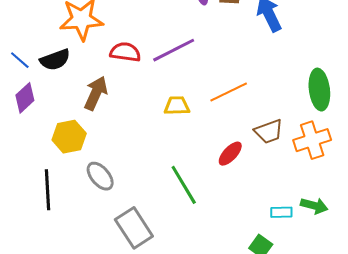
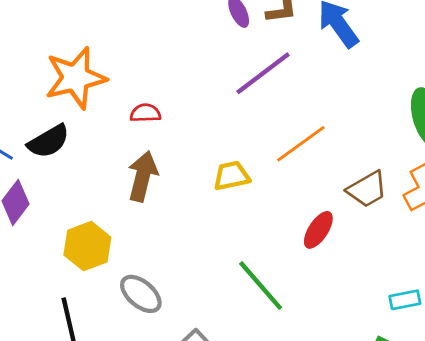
purple line: (174, 50) -> (263, 73), moved
red semicircle: (125, 52) -> (145, 113), size x0.7
brown arrow: (96, 93) -> (143, 176), moved

